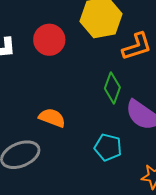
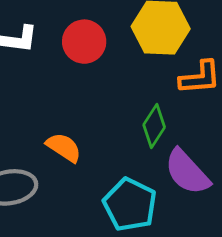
cyan pentagon: (108, 147) -> (130, 205), size x1.4

